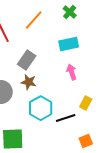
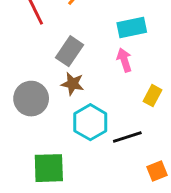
pink arrow: (72, 72) -> (124, 60), moved
yellow rectangle: (86, 103) -> (152, 96), moved

